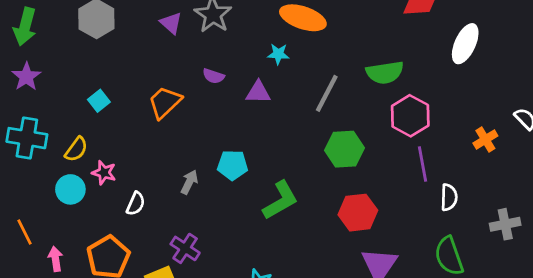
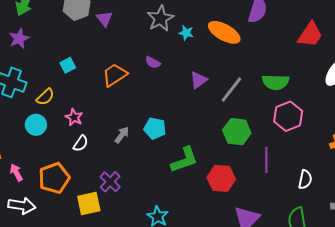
purple triangle: (171, 23) -> (104, 19), moved
cyan star: (278, 54) -> (186, 33), moved
purple triangle: (258, 92) -> (199, 80), moved, turned -48
purple line: (422, 164) -> (266, 160), moved
pink star: (104, 173) -> (74, 117), moved
red hexagon: (358, 213) -> (221, 178), moved
pink arrow: (55, 259) -> (16, 172), turned -30

